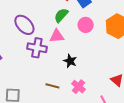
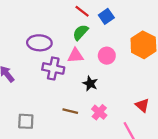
purple ellipse: (24, 25) -> (39, 43), turned -45
pink circle: (86, 25) -> (107, 56), moved

